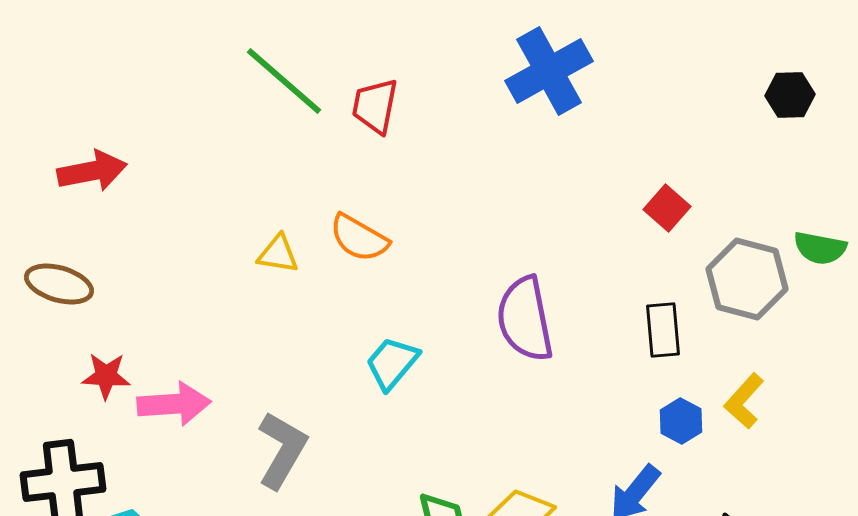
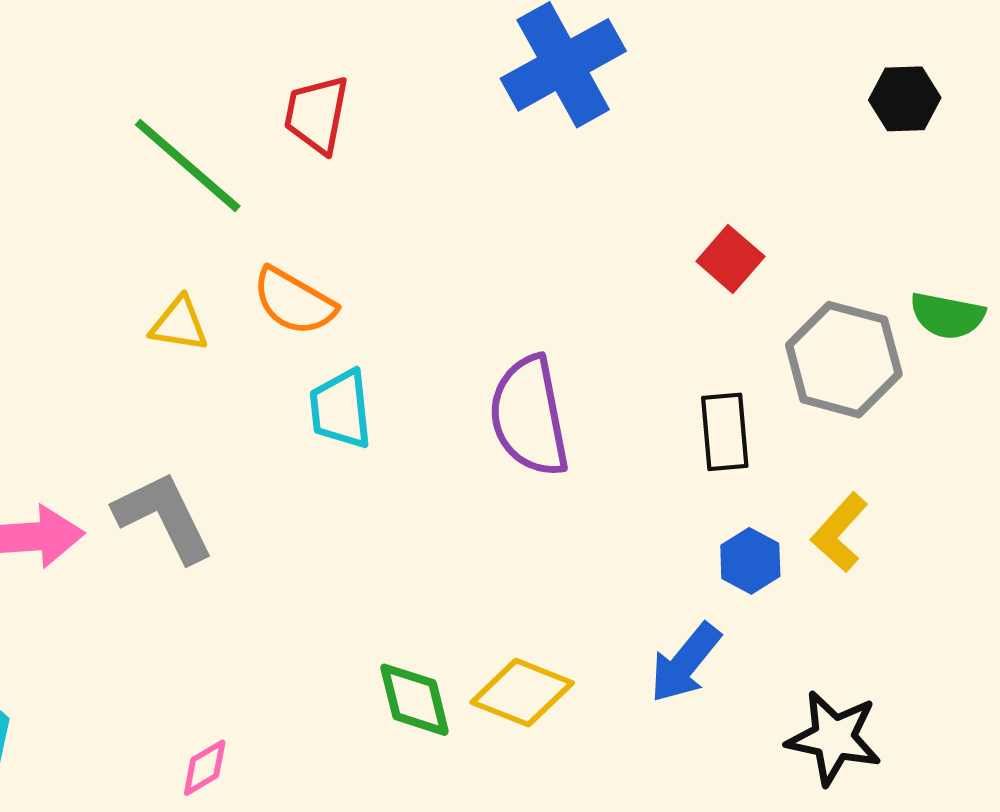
green line: (284, 81) -> (188, 165), moved
cyan trapezoid: (392, 363) -> (341, 409), moved, turned -46
gray L-shape: (282, 450) -> (164, 517), moved, turned -56

